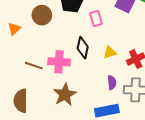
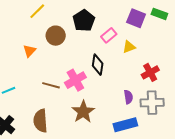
pink rectangle: (96, 19) -> (109, 35), turned 70
yellow triangle: (110, 52) -> (129, 47), moved
pink cross: (59, 62) -> (75, 80), turned -30

